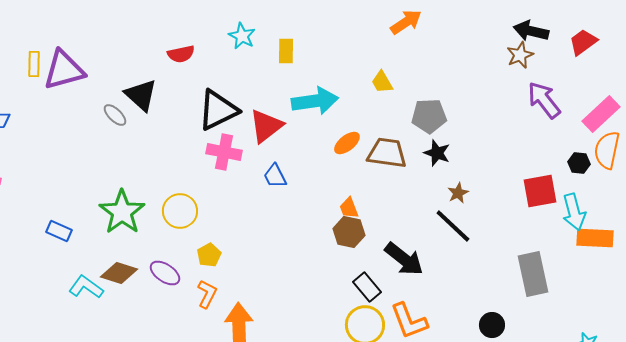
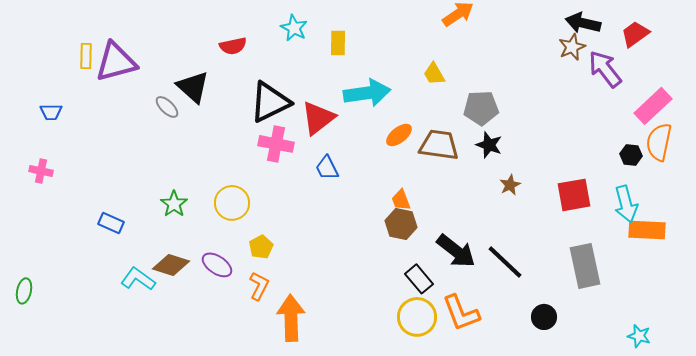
purple arrow: (544, 100) -> (605, 69), moved
red square: (540, 191) -> (574, 195), moved
green star: (122, 212) -> (174, 204), size x0.6
black line: (453, 226) -> (505, 262), moved

